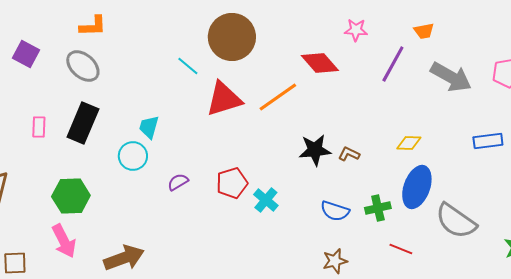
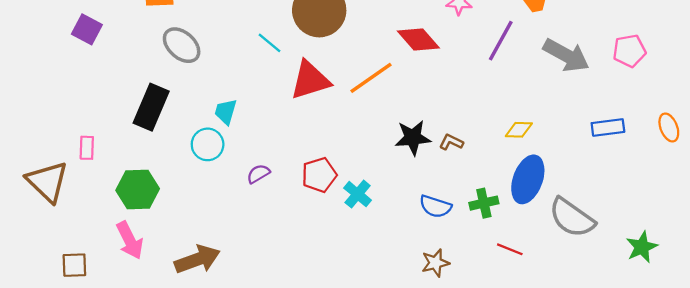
gray ellipse: (83, 66) -> (182, 45), moved
pink rectangle: (39, 127) -> (87, 148), moved

